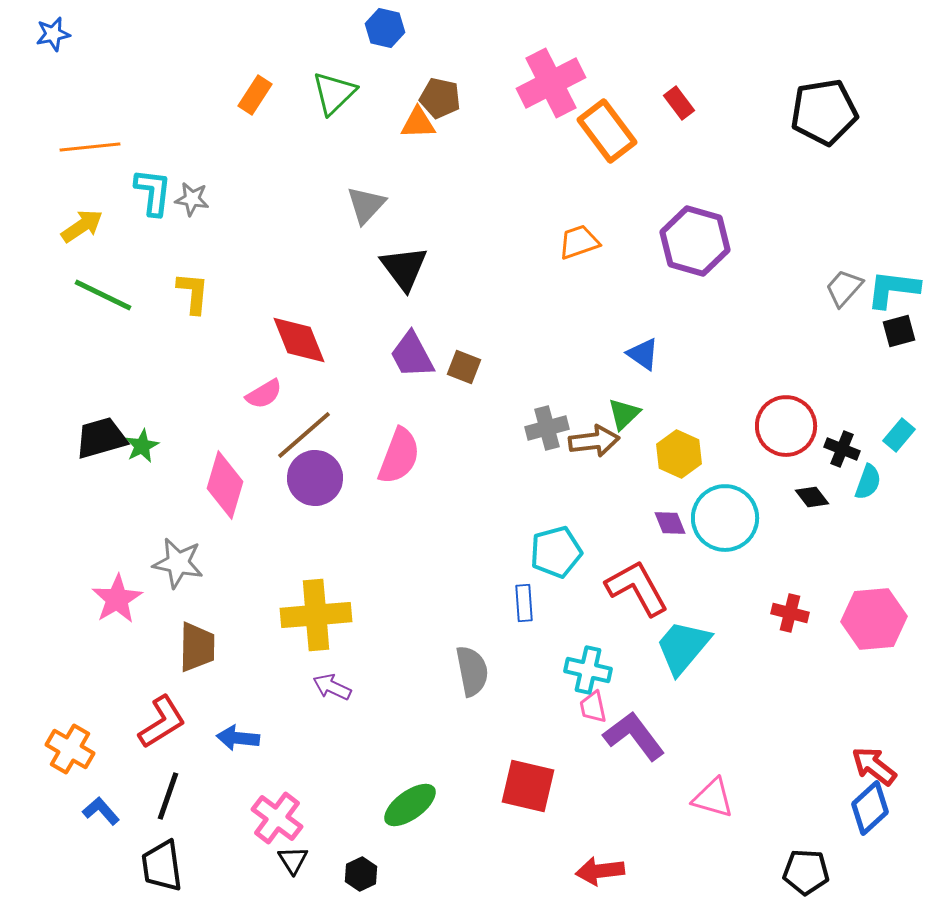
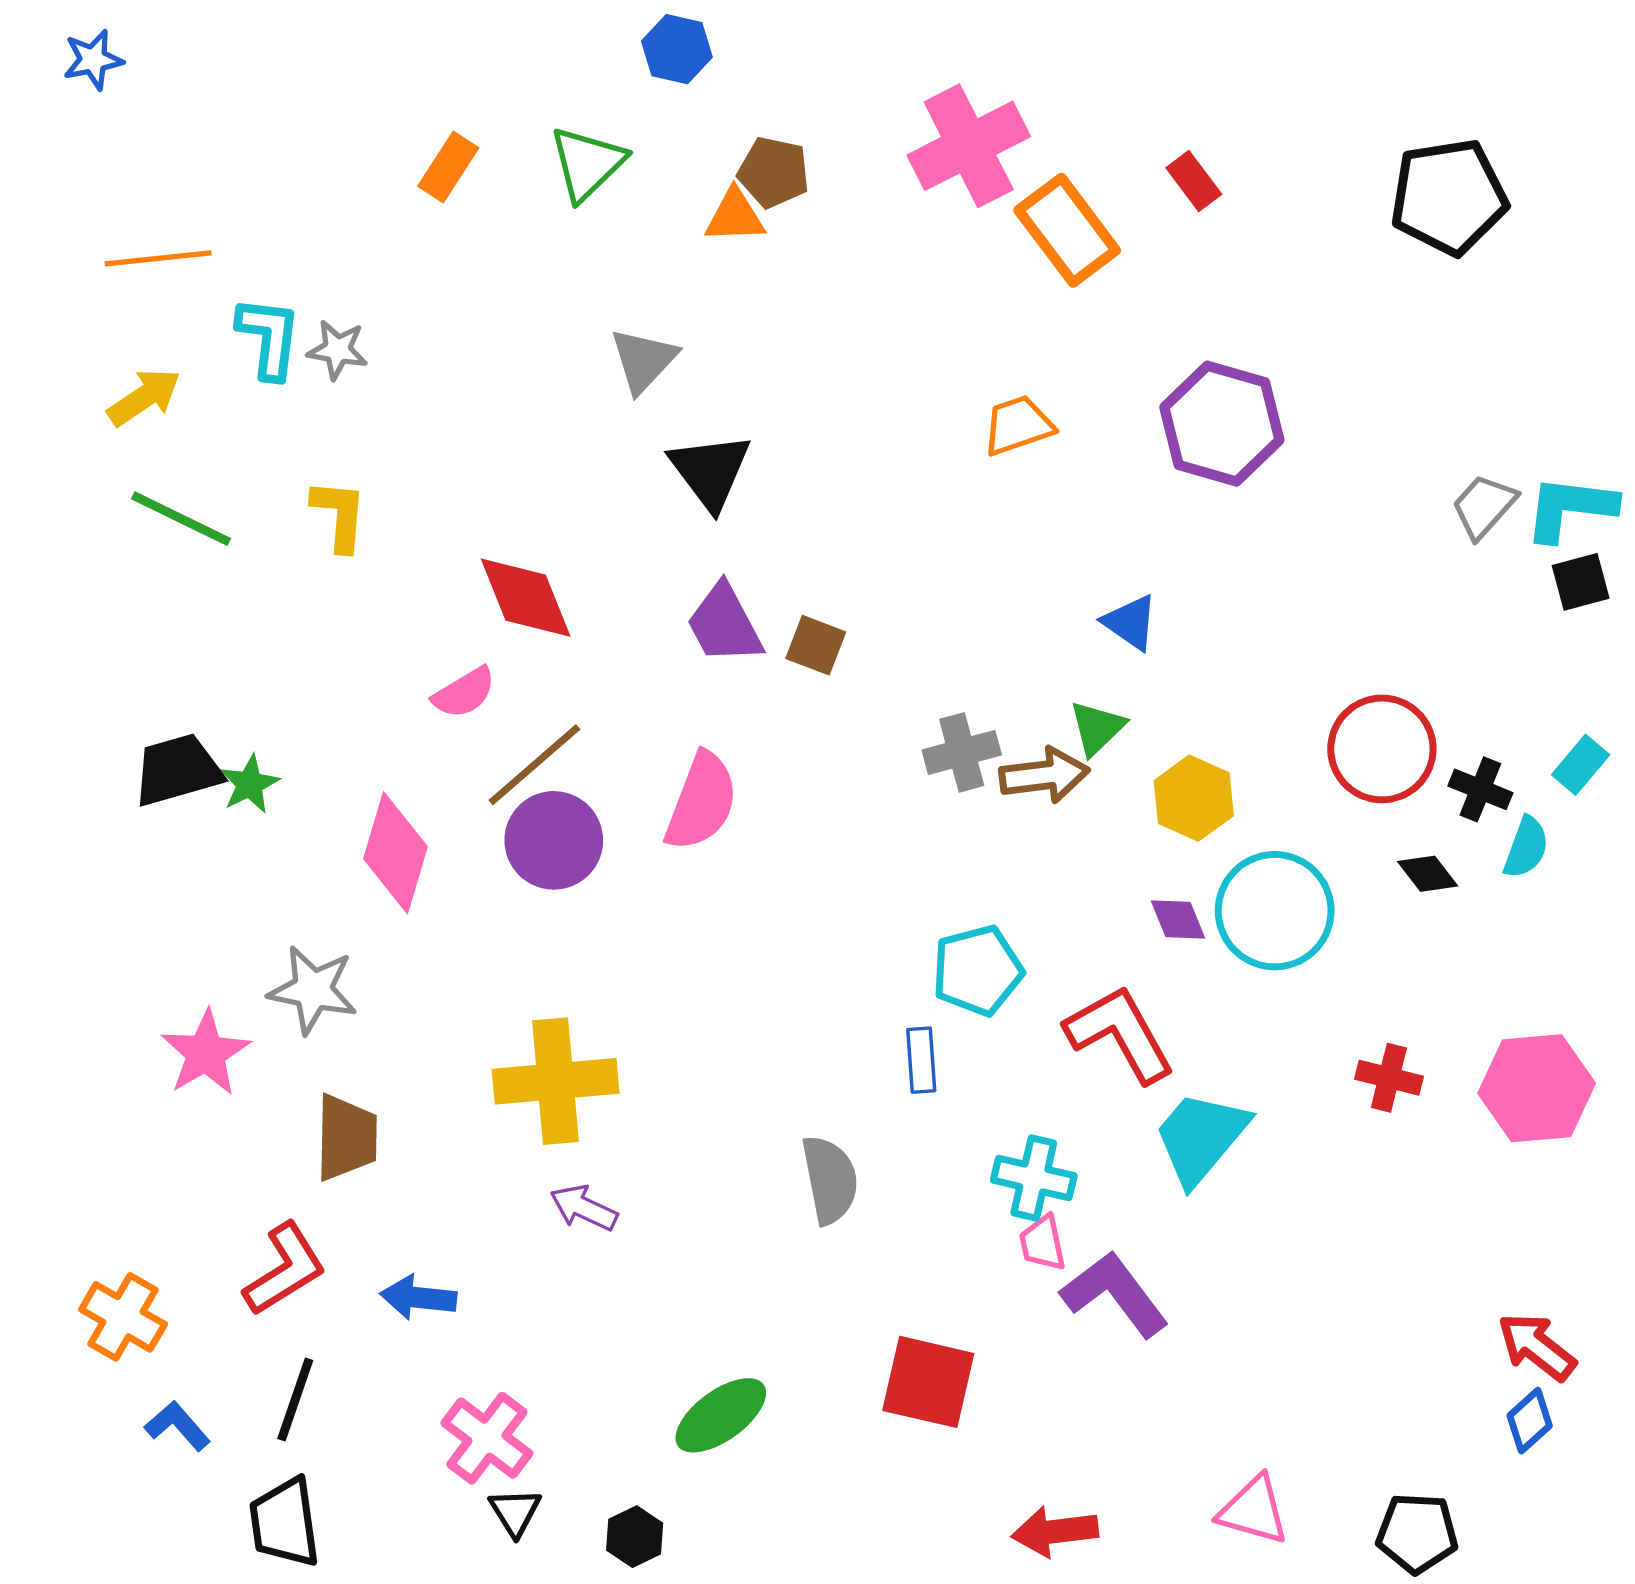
pink triangle: (713, 798) -> (1254, 1510), moved
blue diamond: (870, 808) -> (1530, 1421), size x0.7

